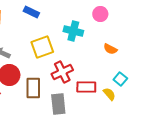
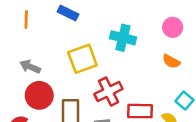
pink circle: (100, 14) -> (173, 27), moved

